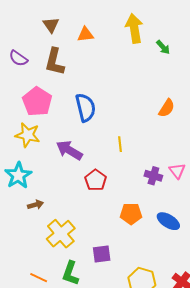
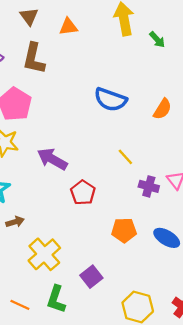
blue semicircle: (86, 108) -> (110, 100), moved, turned 124
yellow line: (120, 144) -> (125, 157), moved, turned -35
purple square: (102, 254) -> (91, 277), turned -30

